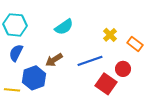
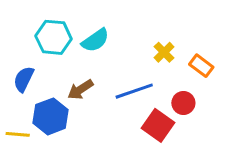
cyan hexagon: (15, 25) -> (54, 37), moved

